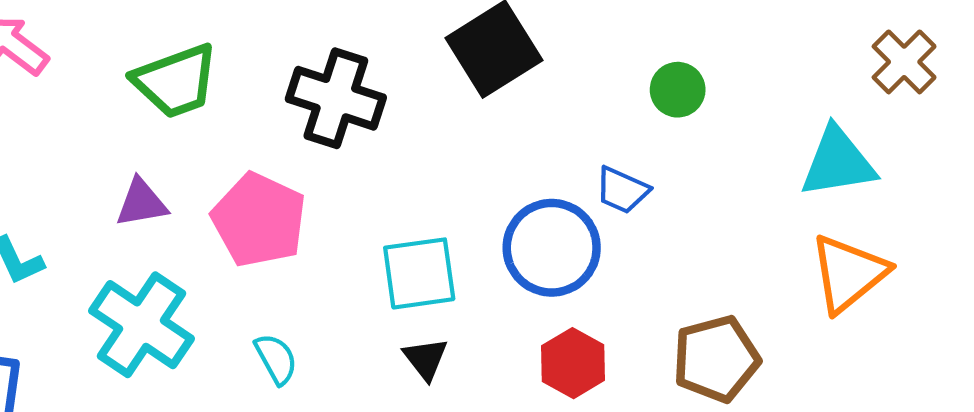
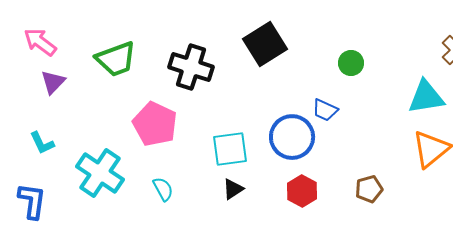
purple triangle: (142, 203) -> (53, 82), moved, turned -36
black triangle: (426, 359) -> (233, 189), turned 35
brown pentagon: (716, 359) -> (369, 189), size x0.7

